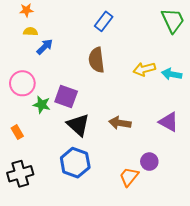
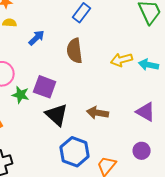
blue arrow: (45, 47) -> (37, 38), moved
purple circle: (149, 162) -> (142, 151), moved
blue hexagon: (75, 163) -> (75, 152), moved

